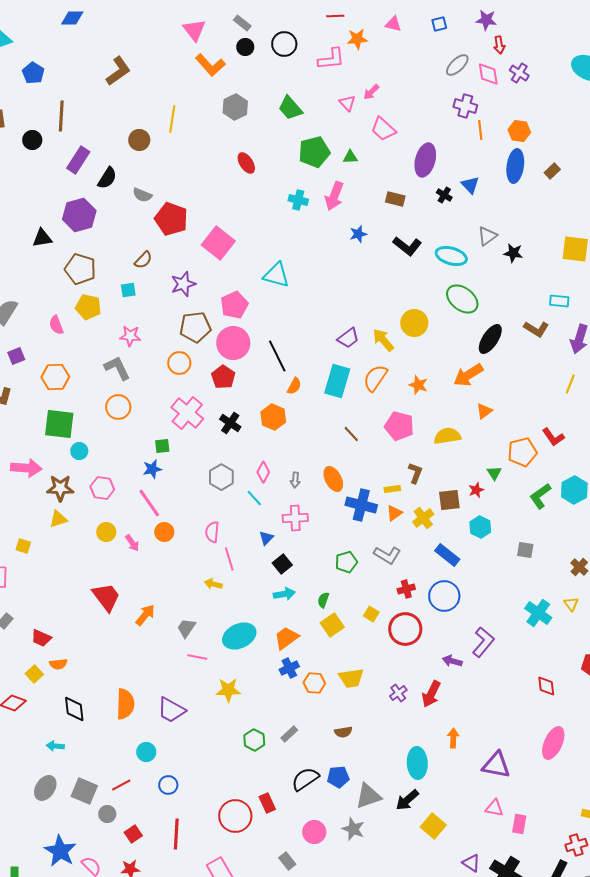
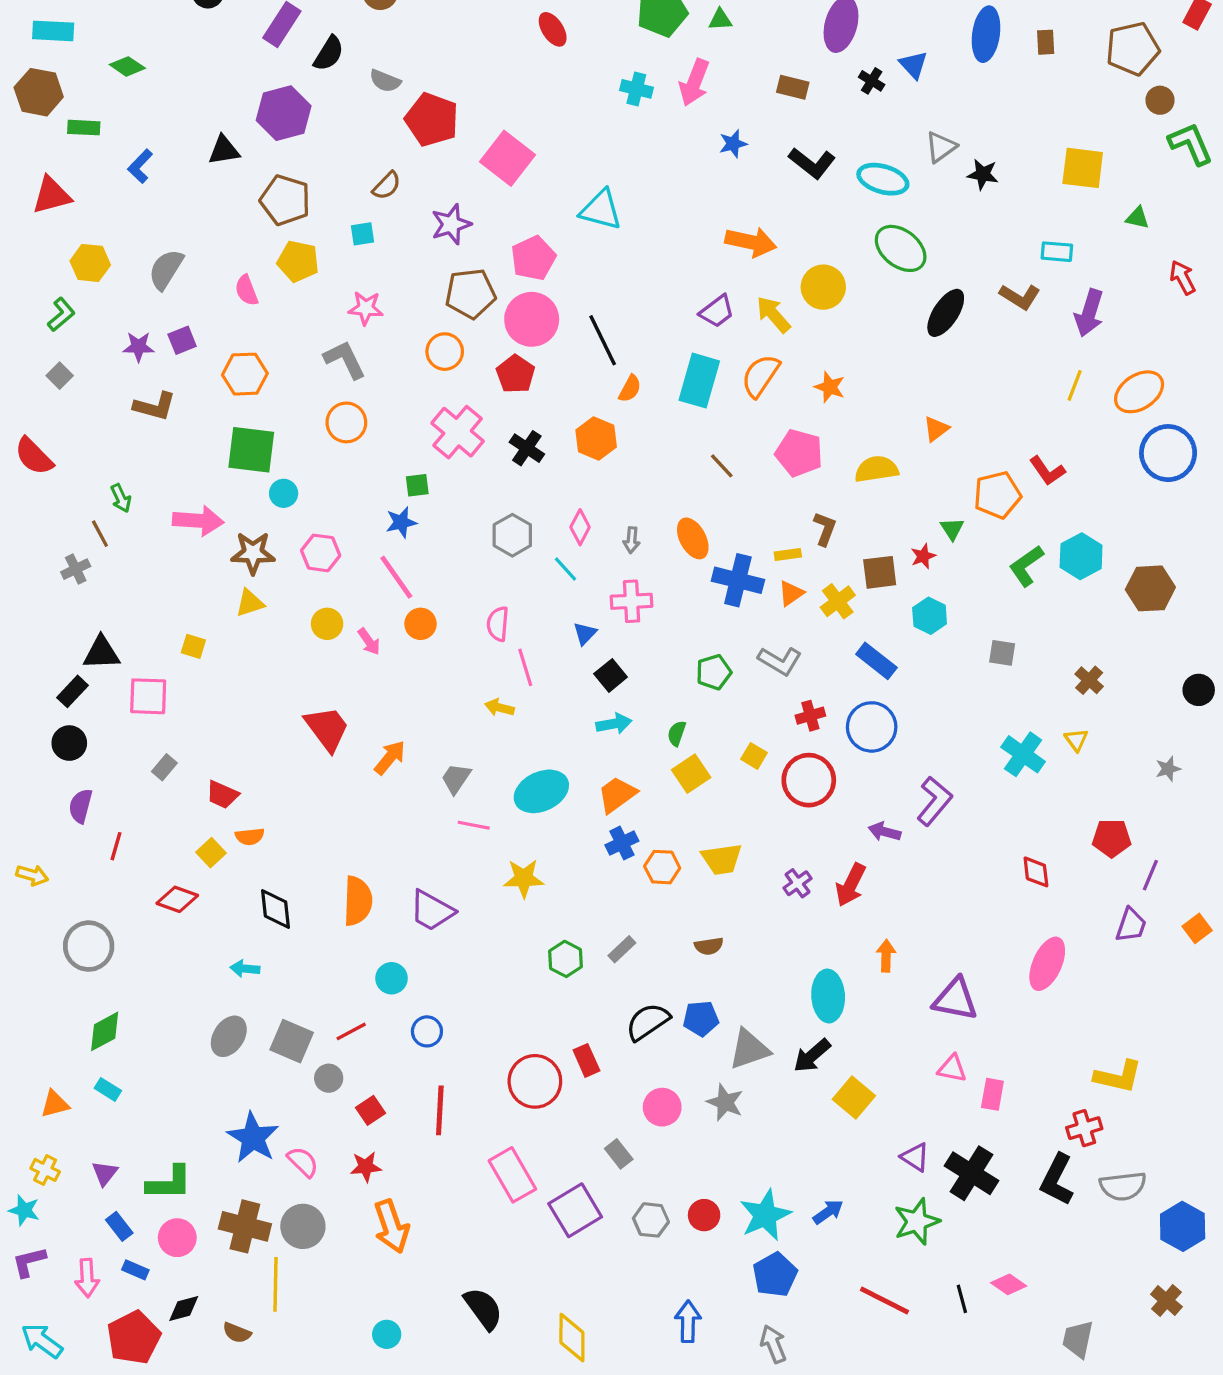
brown rectangle: (552, 171) -> (1046, 42), turned -49
orange arrow: (468, 375) -> (751, 242), moved, turned -136

